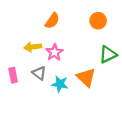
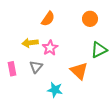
gray triangle: (39, 73) -> (36, 67), turned 32
cyan star: (60, 84) -> (55, 90), moved

